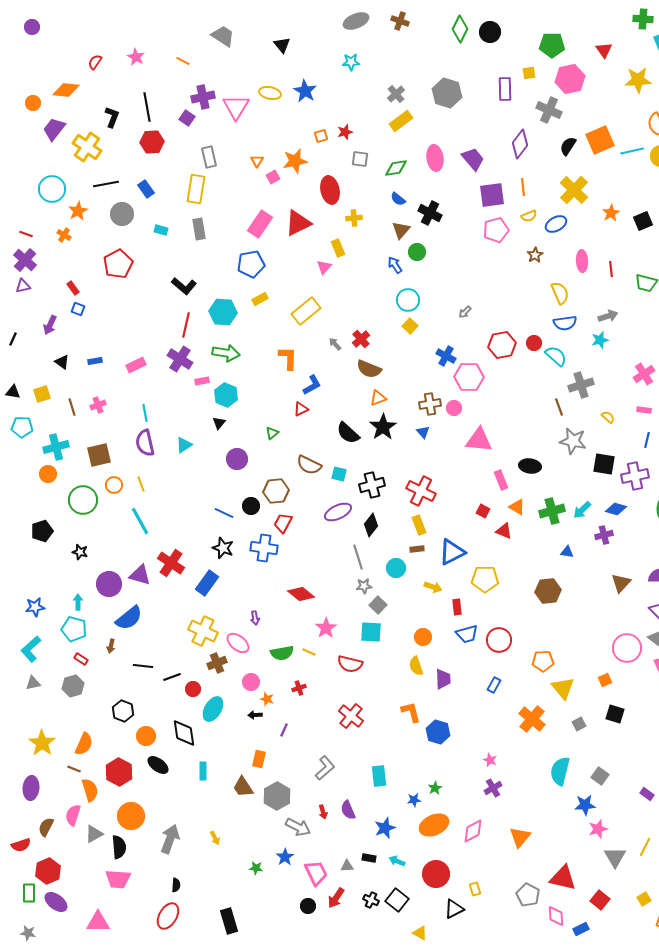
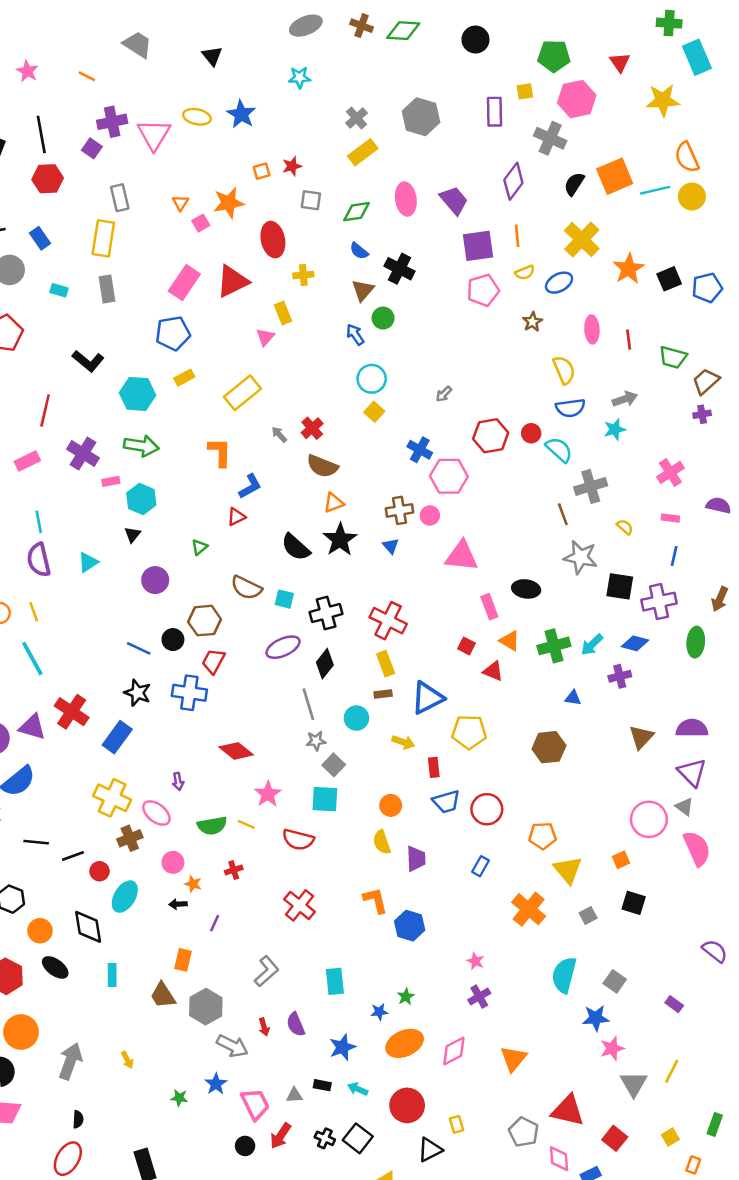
green diamond: (460, 29) -> (403, 31), moved, turned 68
orange star: (611, 213) -> (629, 269), size x1.4
red line: (186, 325) -> (45, 410), moved

